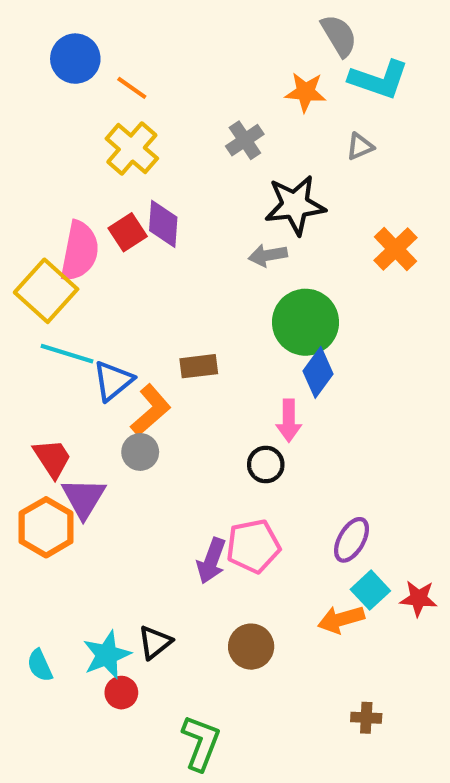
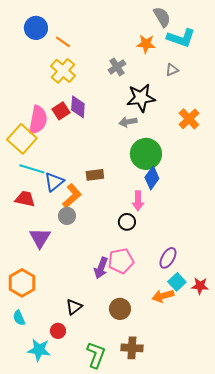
red trapezoid: (52, 458) -> (25, 199), moved, turned -45
orange hexagon: (46, 527) -> (22, 283), moved
cyan star: (107, 655) -> (39, 350), moved, turned 30
brown cross: (366, 718) -> (132, 348), moved, size x1.5

